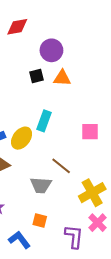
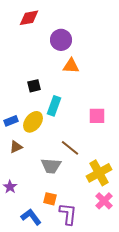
black square: (37, 76) -> (34, 86), moved
purple L-shape: (74, 237) -> (68, 214), moved

